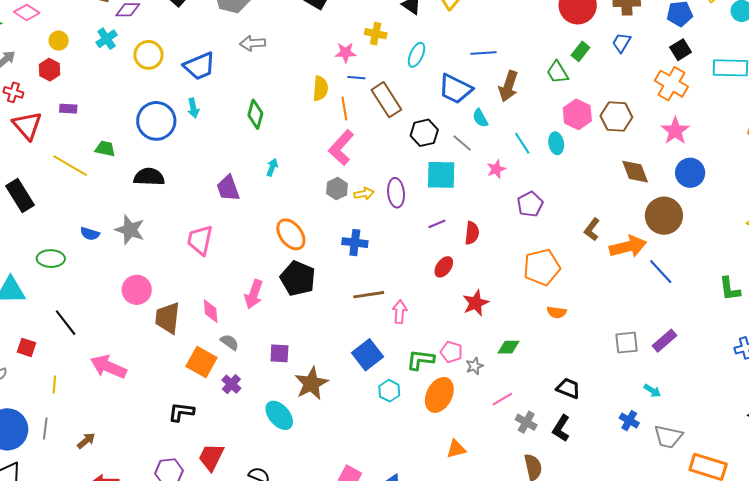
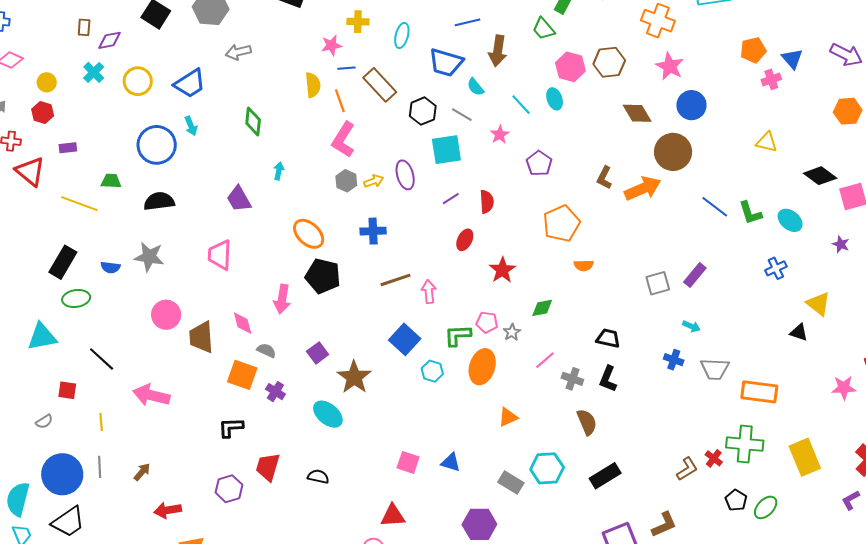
black rectangle: (20, 195) -> (63, 262), moved, turned 72
blue line: (661, 272) -> (715, 207), moved
purple square: (279, 353) -> (318, 353), turned -30

